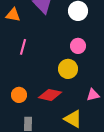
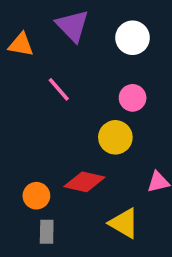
pink line: (23, 47) -> (59, 89), moved, turned -56
orange circle: (19, 95) -> (36, 196), moved

